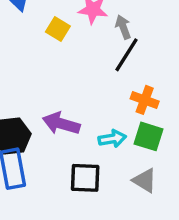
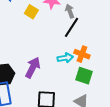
purple arrow: (61, 124) -> (33, 67), turned 100
cyan arrow: (112, 139) -> (65, 58), moved

